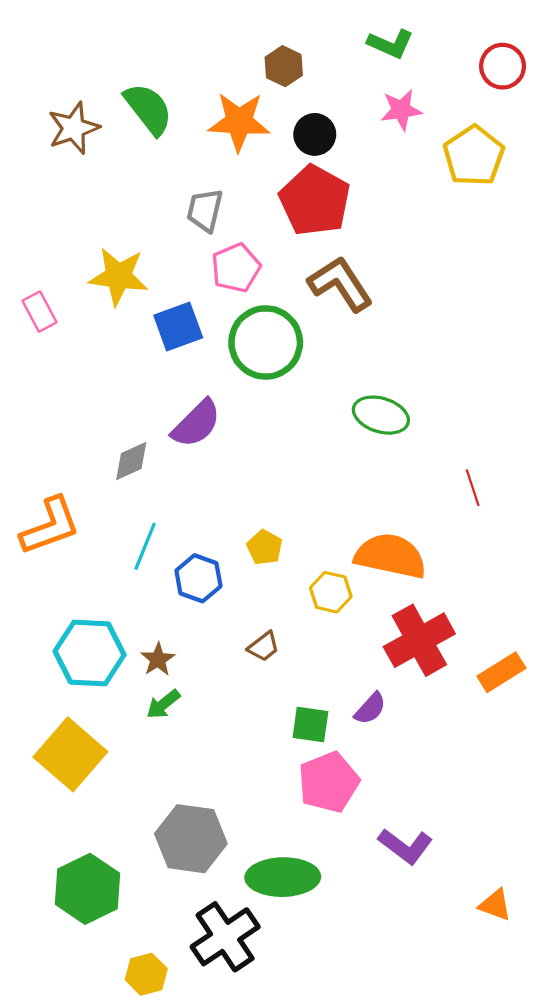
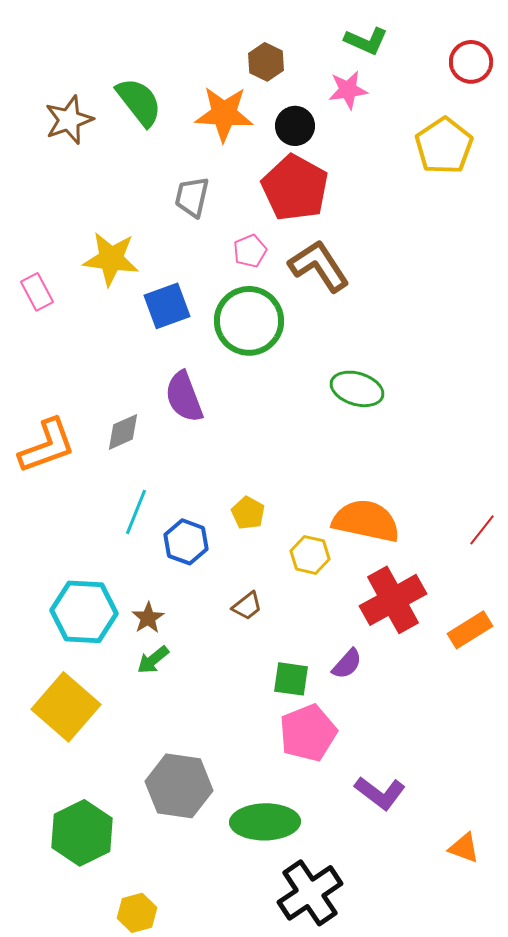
pink star: (401, 110) -> (348, 90), moved
pink pentagon: (236, 268) -> (250, 251), moved, size x0.7
purple semicircle: (196, 424) -> (184, 397), turned 114
red line: (473, 488) -> (482, 530), moved, turned 56
orange L-shape: (50, 526) -> (47, 446), moved
black cross: (225, 937) -> (310, 893), moved

